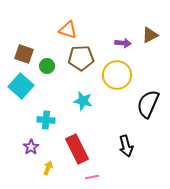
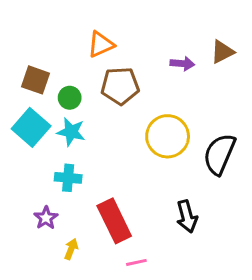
orange triangle: (68, 30) -> (101, 44), turned -42
yellow circle: (117, 75) -> (168, 136), moved
cyan star: (83, 101) -> (71, 132), moved

